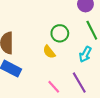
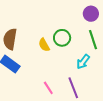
yellow semicircle: (49, 52) -> (44, 45), moved

